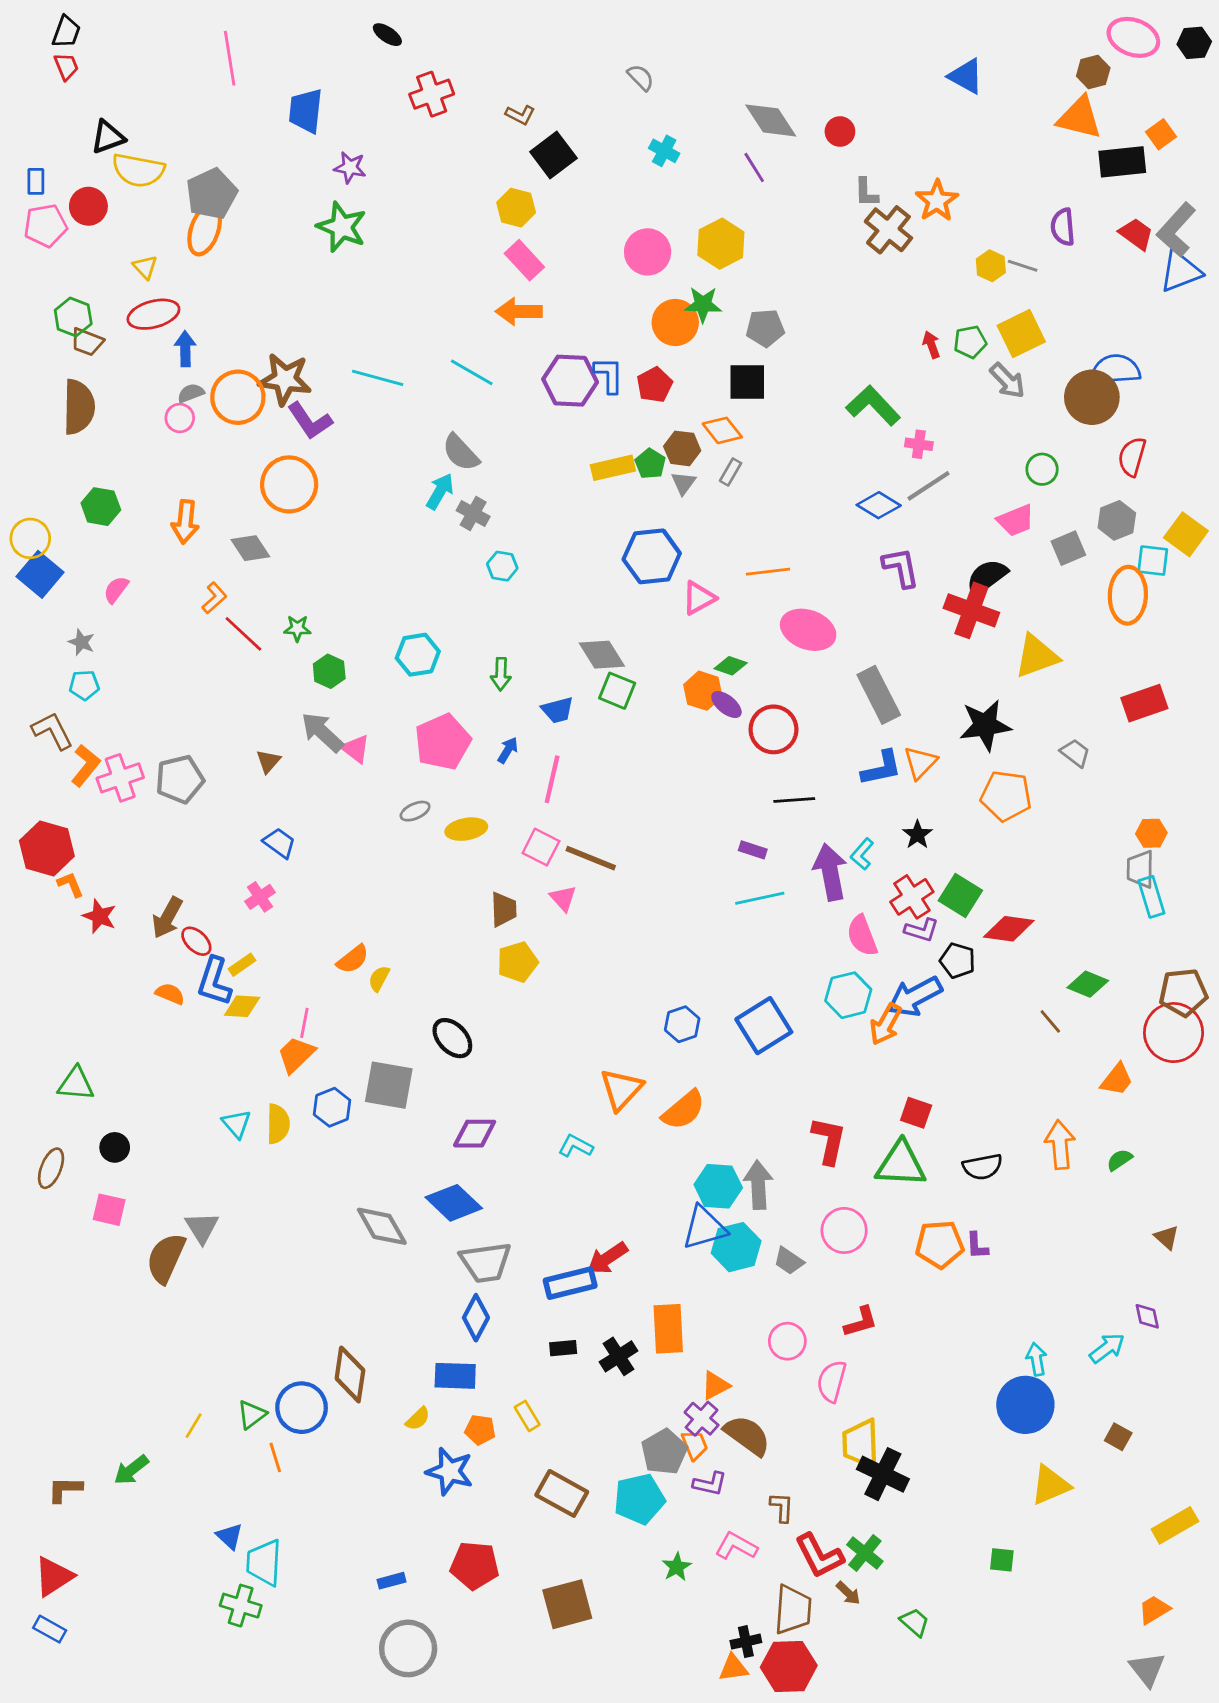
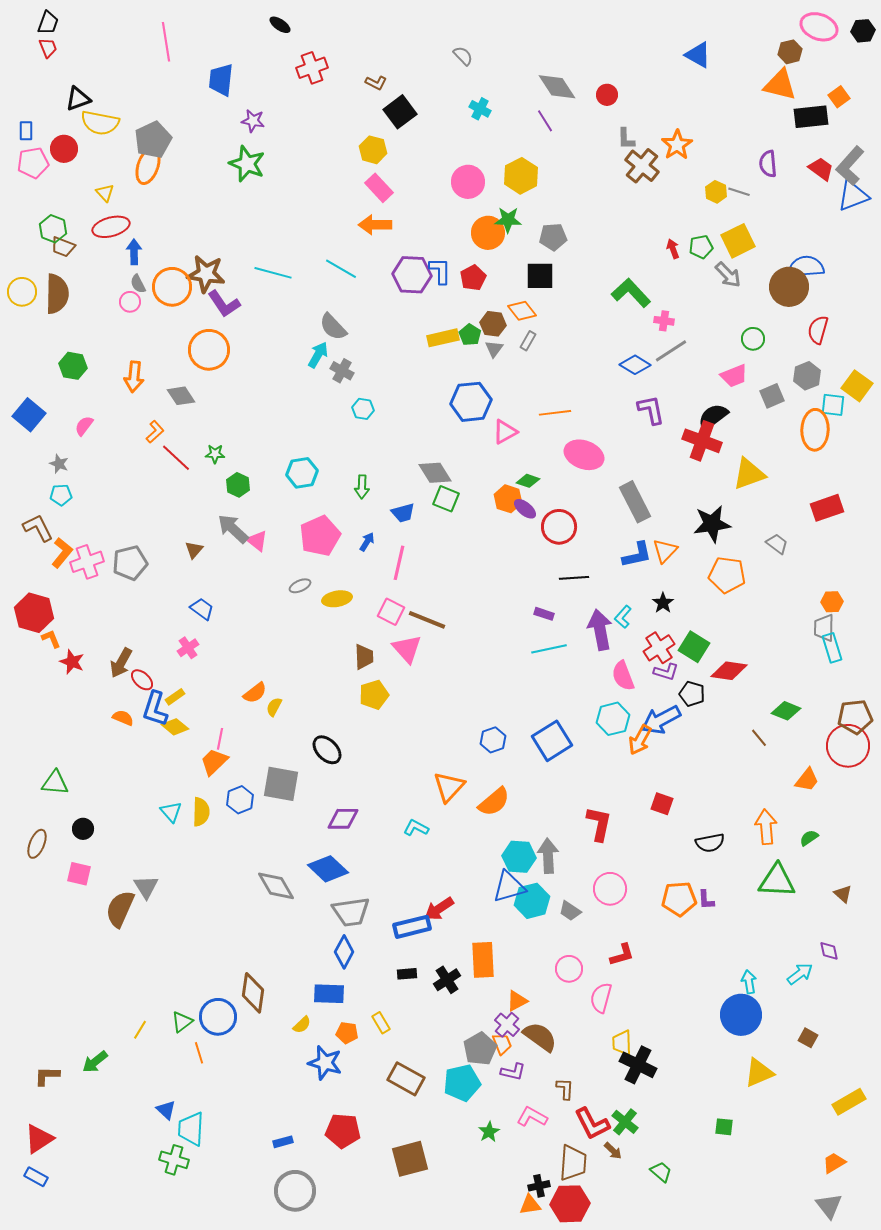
gray semicircle: (191, 393) -> (138, 284), turned -96
yellow circle: (30, 538) -> (22, 292), moved
pink triangle: (563, 898) -> (407, 649), size x1.5
yellow diamond: (242, 1006) -> (175, 727), turned 36
green triangle: (901, 1164) -> (777, 881), moved
yellow trapezoid: (861, 1444) -> (622, 1043), size x0.7

